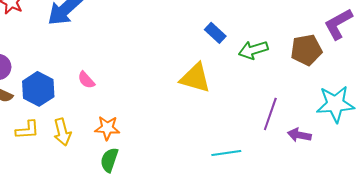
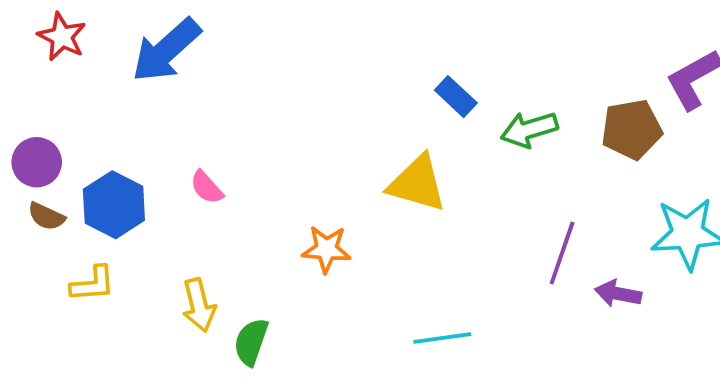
orange star: (107, 128) -> (326, 249), moved
yellow arrow: (62, 132) -> (199, 305), moved
cyan line: (226, 153) -> (442, 338), moved

